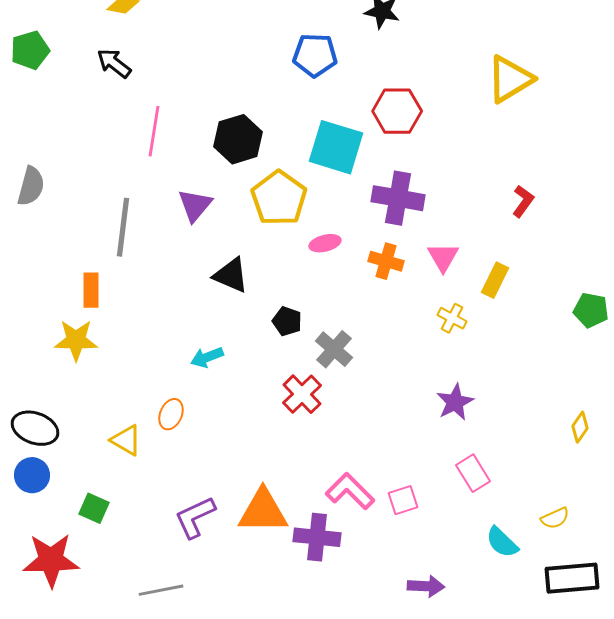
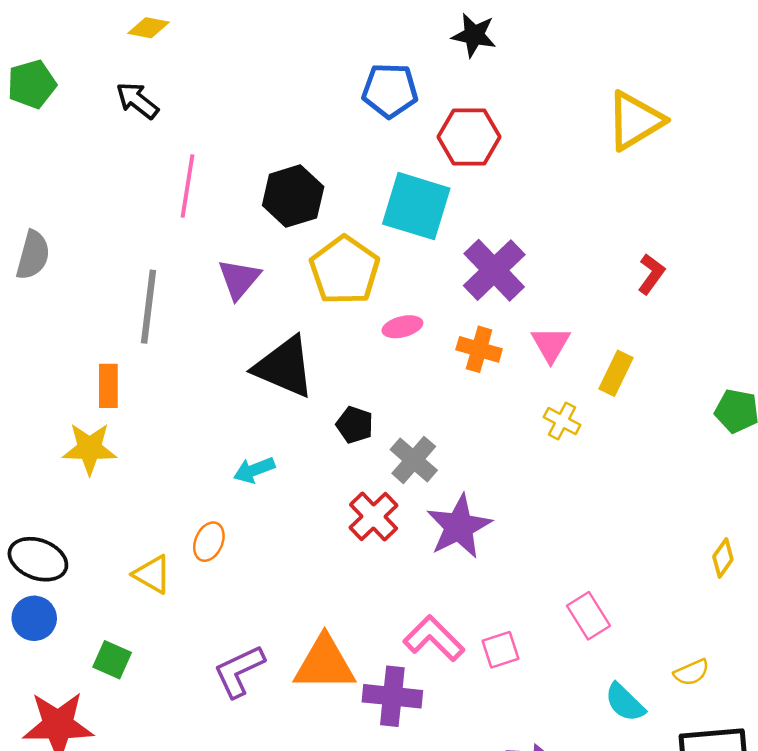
red hexagon: (397, 111) -> (469, 137), moved
purple cross: (398, 198) -> (494, 270), turned 36
black triangle: (231, 275) -> (284, 367), size x1.4
purple star: (455, 402) -> (459, 527), moved, size x1.4

